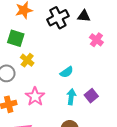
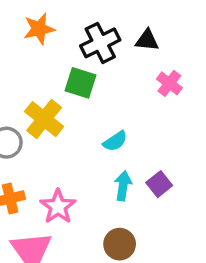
green square: (16, 38) -> (80, 83), moved
yellow cross: (27, 60) -> (44, 119), size x1.5
pink star: (35, 97) -> (58, 207), moved

